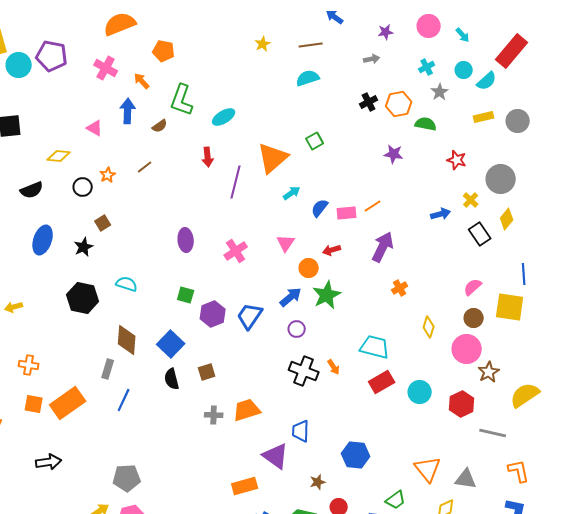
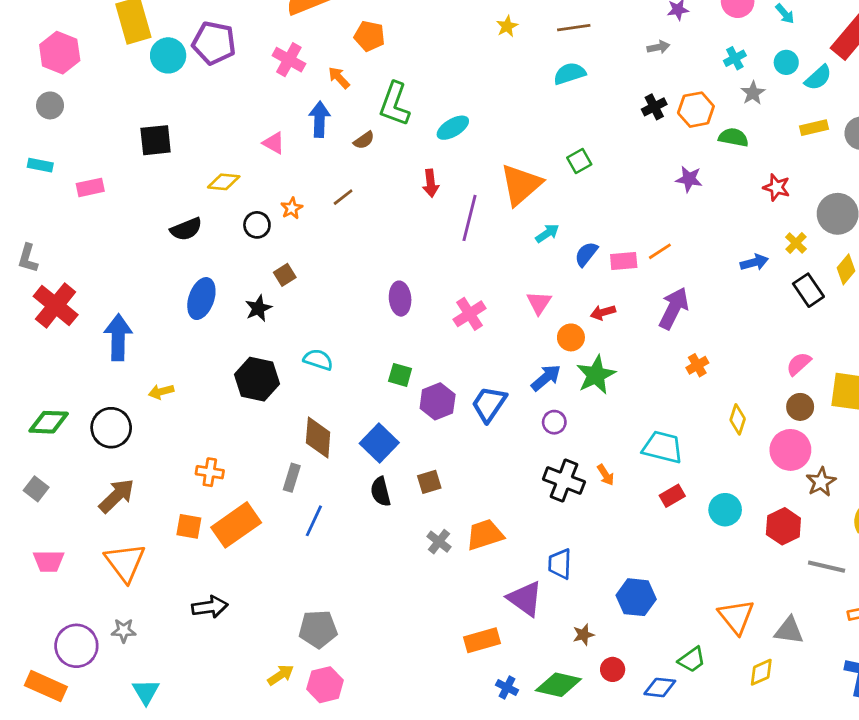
orange cross: (29, 365) -> (210, 472), moved
red rectangle: (382, 382) -> (672, 496), size x0.7
gray cross: (214, 415) -> (439, 542), turned 36

